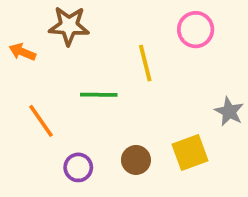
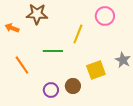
yellow line: (145, 63) -> (78, 34), turned 36
yellow square: (190, 153) -> (96, 70), moved
purple circle: (78, 167) -> (51, 90), moved

